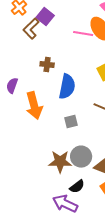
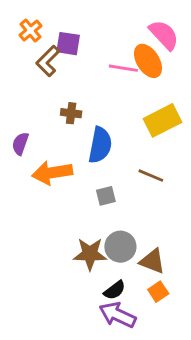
purple square: (45, 17) -> (68, 44), turned -30
orange arrow: (34, 106) -> (52, 173), turned 96
purple arrow: (65, 204) -> (118, 315), moved

